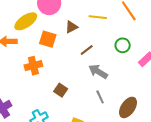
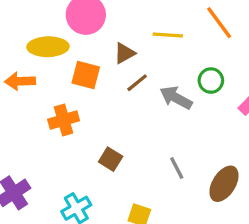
yellow ellipse: (26, 21) -> (48, 47), turned 35
brown line: (87, 50) -> (137, 83), moved
gray arrow: (98, 72) -> (176, 98), moved

